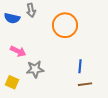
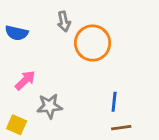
gray arrow: (31, 10) -> (64, 22), moved
pink arrow: (18, 51) -> (25, 80), turned -70

